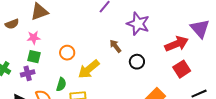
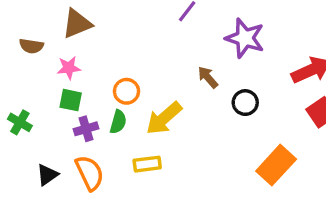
brown semicircle: (12, 24) -> (31, 46), turned 32
purple cross: (28, 73) -> (86, 129), moved
green semicircle: (61, 84) -> (118, 122), moved

